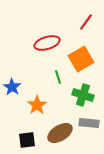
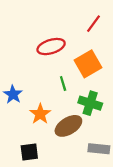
gray rectangle: (89, 123) -> (99, 149), moved
brown ellipse: (60, 133) -> (68, 126), moved

